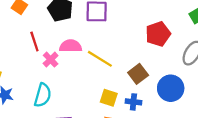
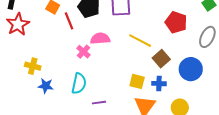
red pentagon: (158, 34) -> (176, 22), turned -30
red line: (34, 41) -> (69, 21), moved
yellow line: (100, 59) -> (140, 41), moved

